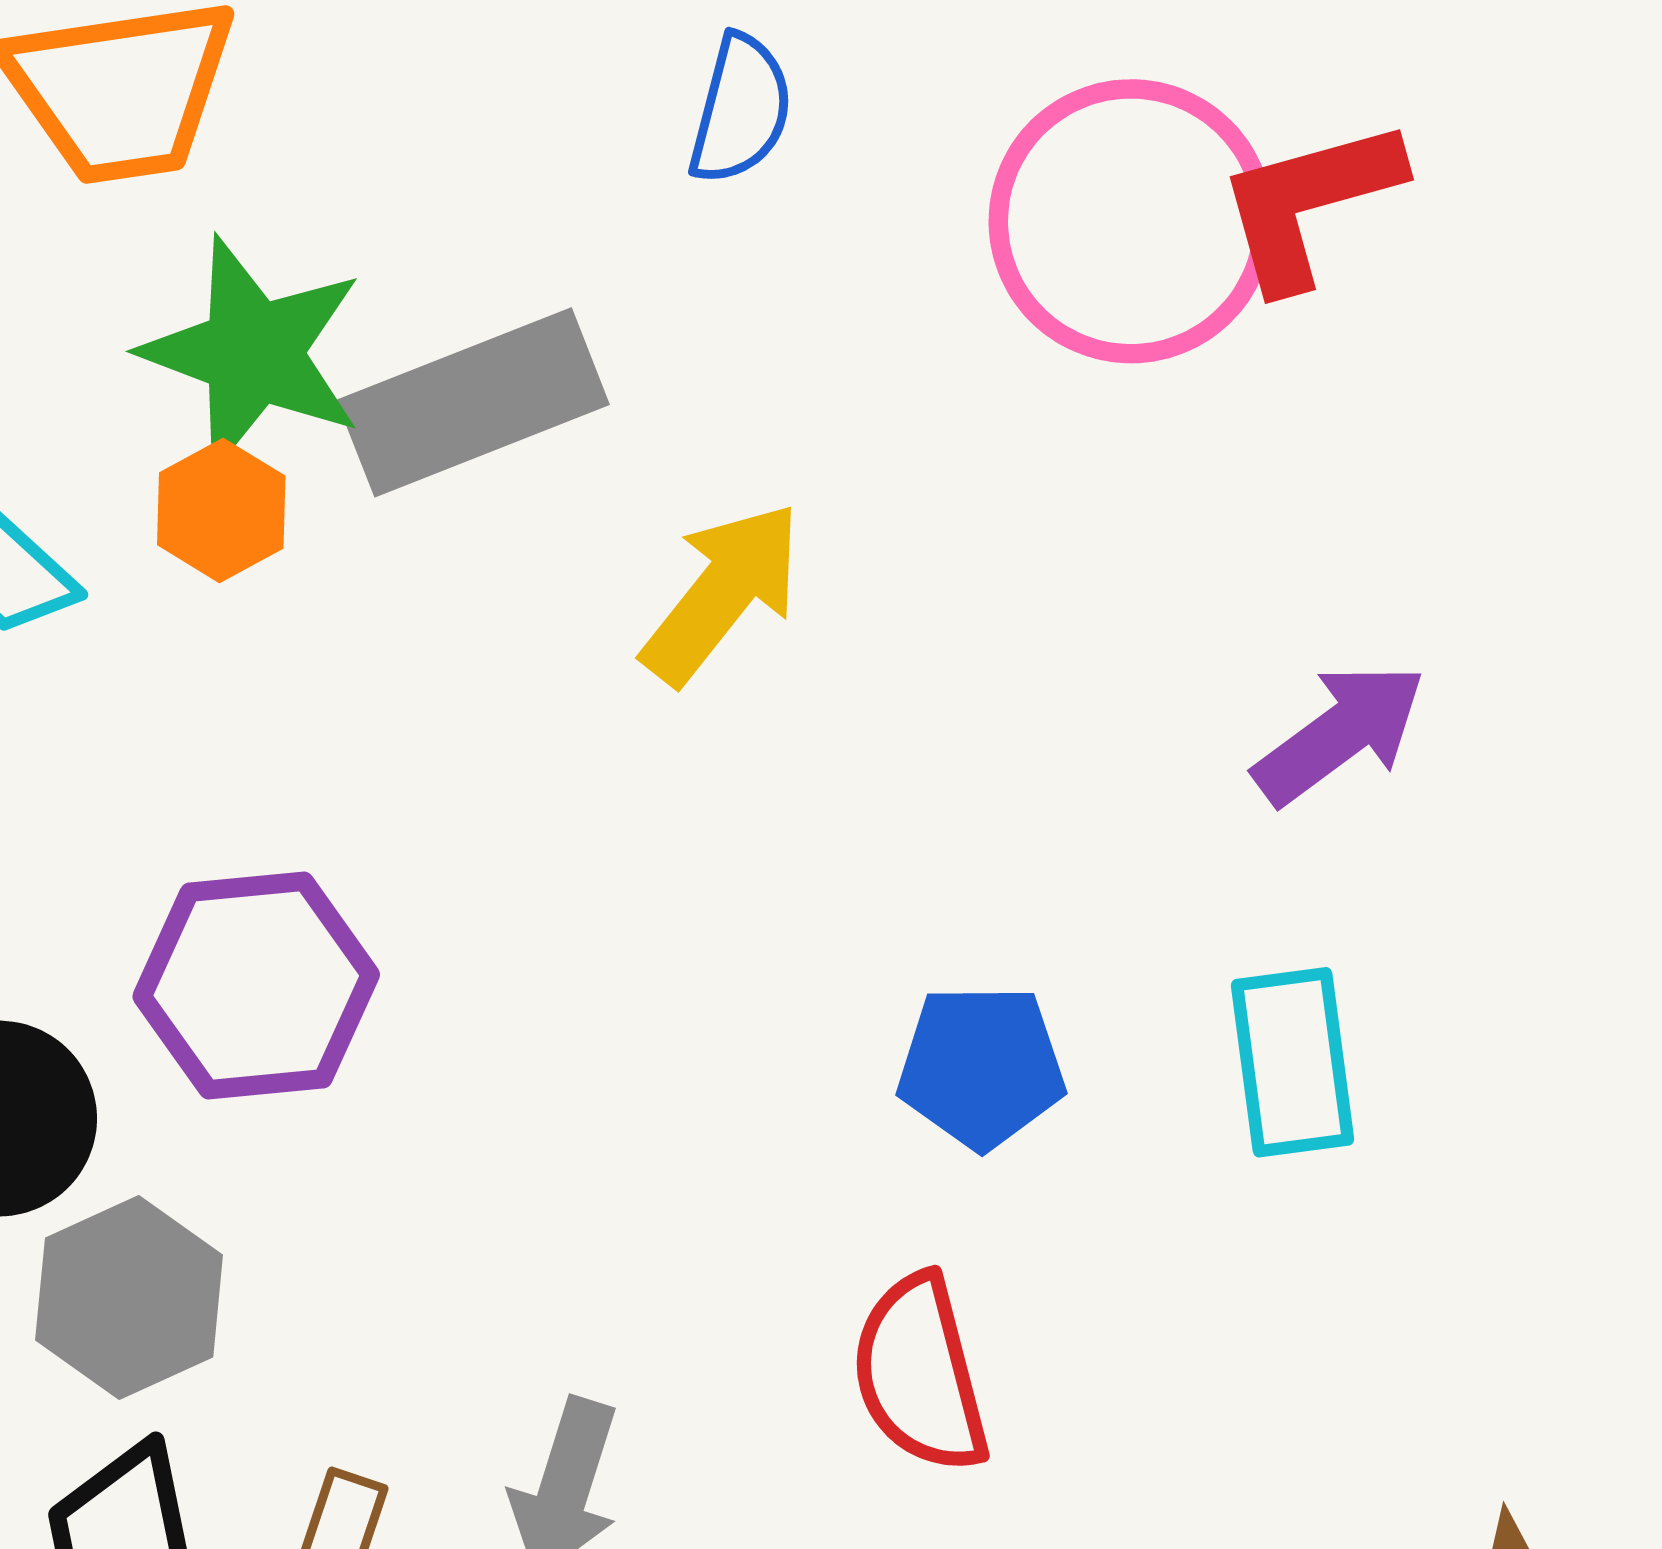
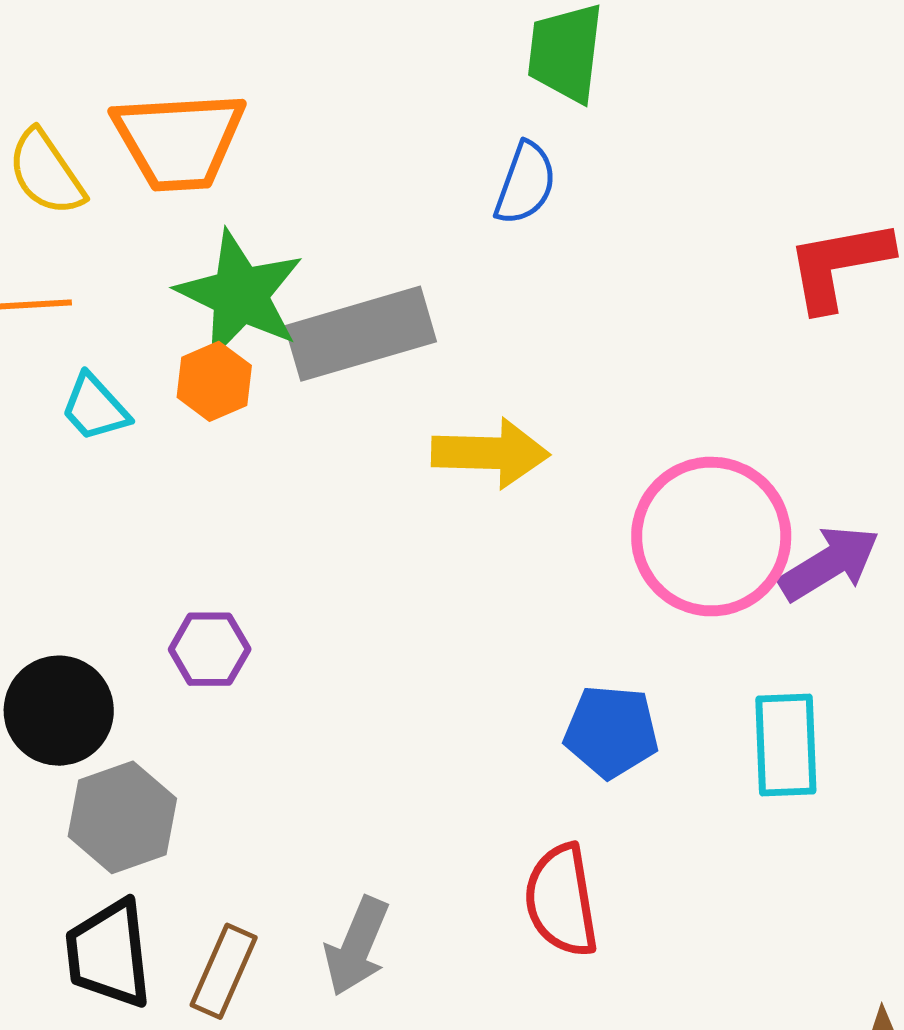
pink circle: (1131, 221) -> (711, 537), moved
yellow arrow: (722, 593) -> (490, 453), turned 48
purple hexagon: (256, 986) -> (210, 649), size x0.6

